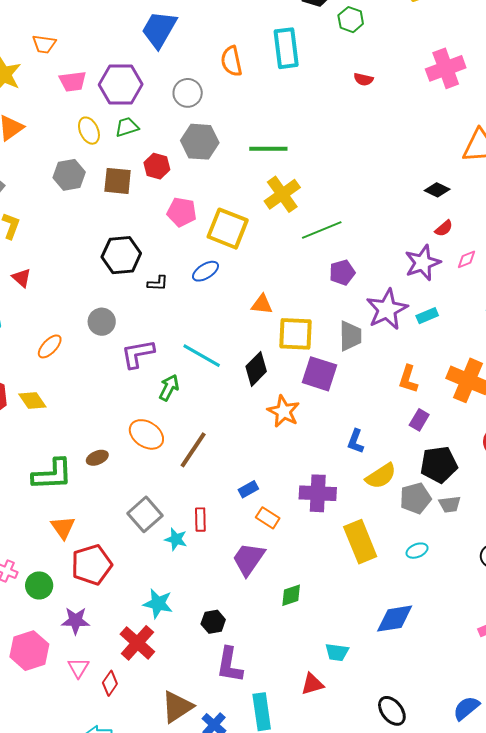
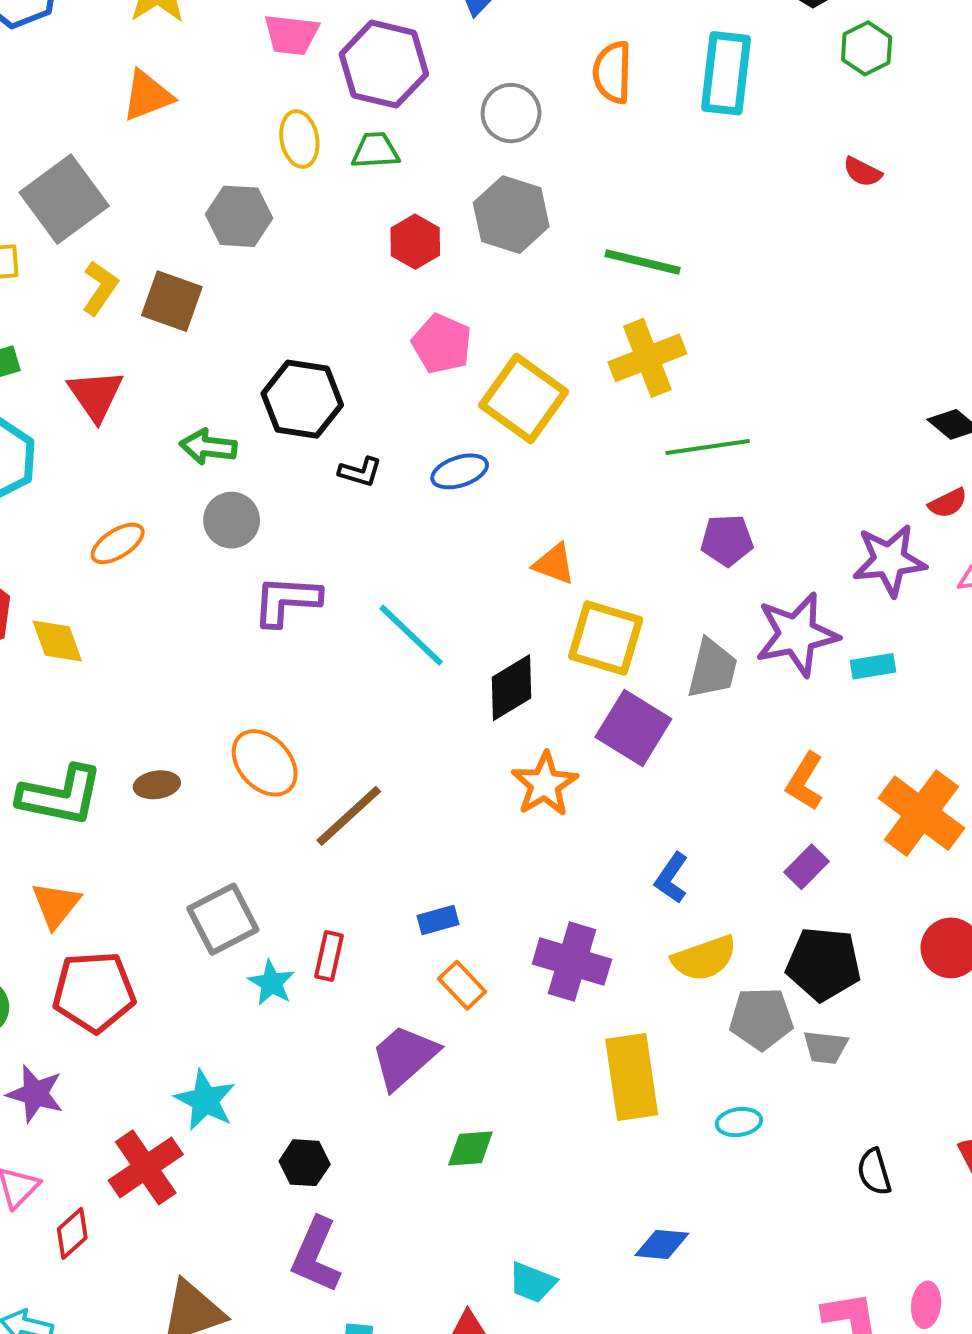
brown square: (118, 181) -> (172, 301), moved
red triangle: (22, 278) -> (96, 395), size x1.4
green arrow: (169, 388) -> (208, 447), moved, turned -124
blue diamond: (395, 619) -> (662, 1244), size x0.7

